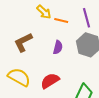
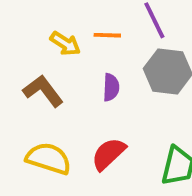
yellow arrow: (44, 12) -> (65, 44), moved
brown L-shape: (23, 42) -> (43, 91), turned 90

